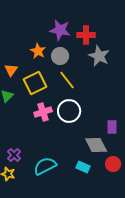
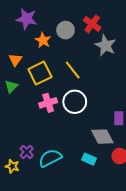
purple star: (60, 30) -> (27, 19), moved
red cross: (86, 35) -> (92, 24), turned 36
gray circle: (60, 56) -> (66, 30), moved
purple cross: (14, 155) -> (27, 152), moved

